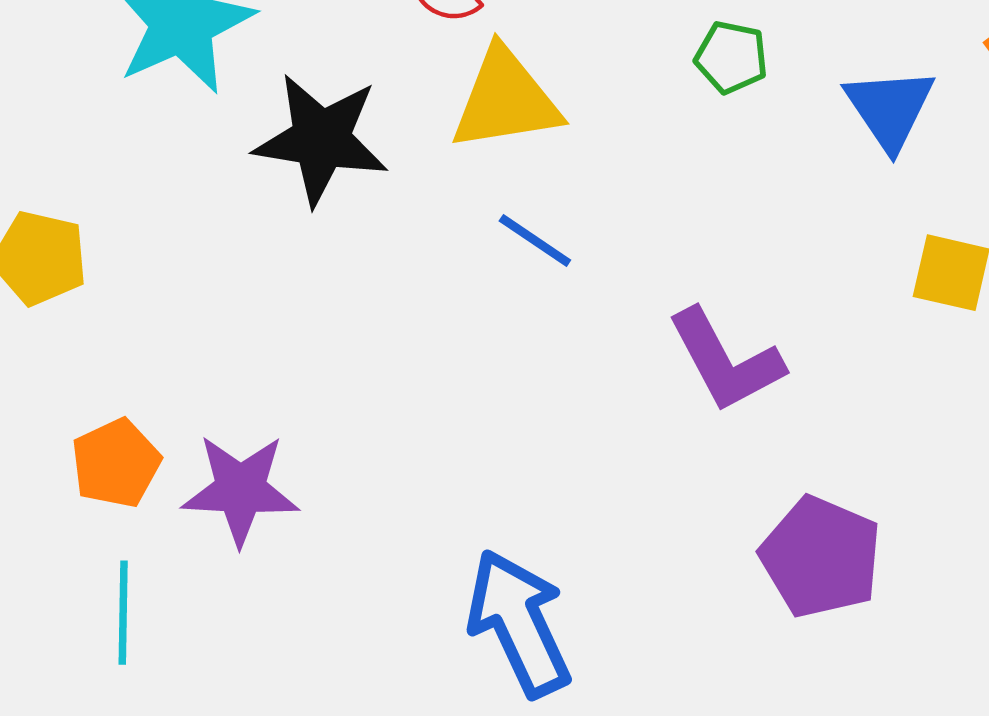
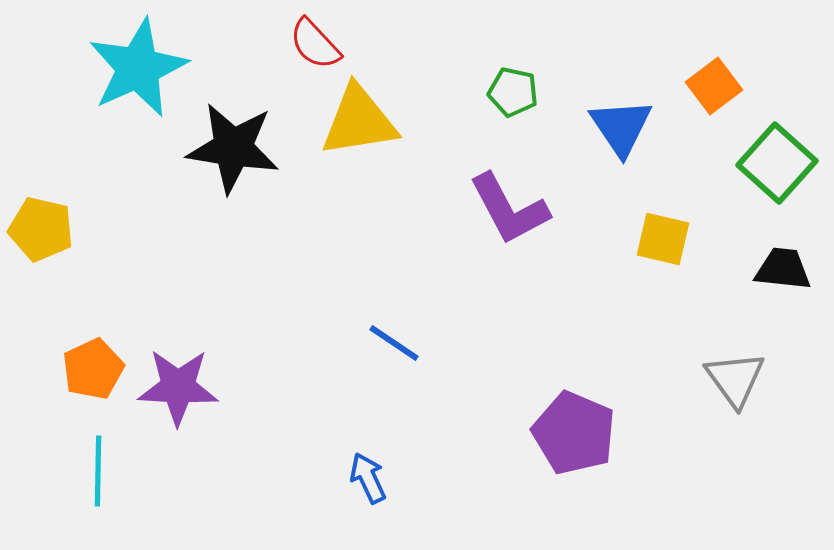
blue line: (535, 240) -> (394, 343), moved
purple L-shape: (725, 361) -> (509, 209), moved
blue arrow: (519, 623) -> (368, 478), size x0.5

